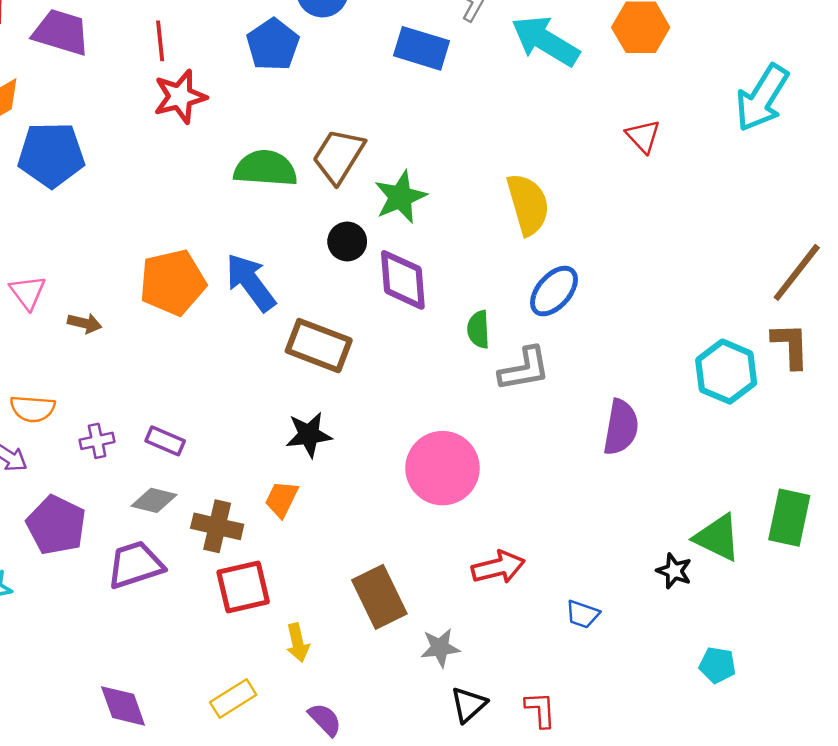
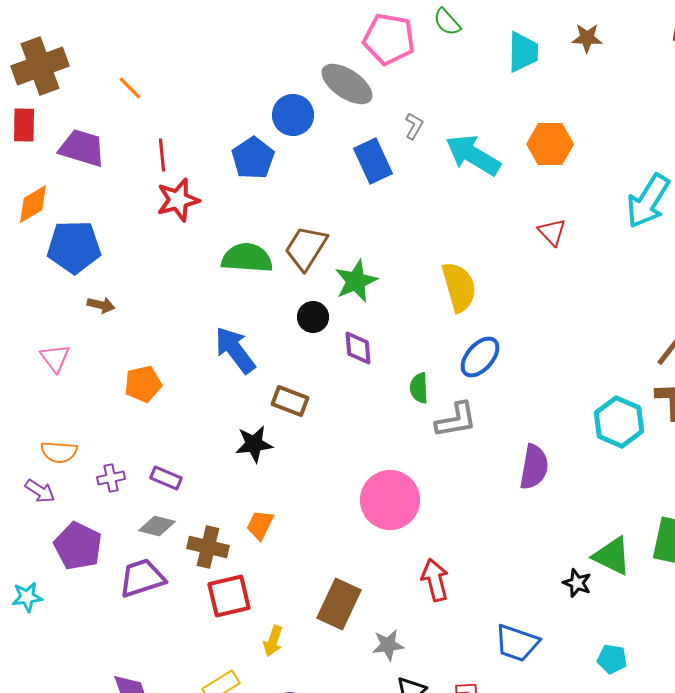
blue rectangle: (421, 48) -> (373, 161), turned 48
purple diamond: (403, 280) -> (358, 348), size x0.7
orange pentagon: (173, 282) -> (143, 384), moved, size x0.7
brown arrow: (85, 323) -> (101, 305), moved
brown rectangle: (319, 346) -> (290, 401), size x0.7
black star: (309, 435) -> (254, 444), moved
red arrow: (498, 567) -> (435, 580), turned -90
brown rectangle: (379, 597) -> (339, 604), turned 51
blue trapezoid: (582, 614) -> (517, 643), moved, size x1.6
yellow arrow: (298, 643) -> (273, 641), turned 32

